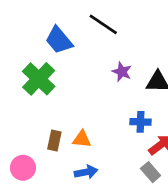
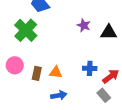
blue cross: (141, 122) -> (90, 68), moved
pink circle: (23, 168) -> (15, 65), moved

